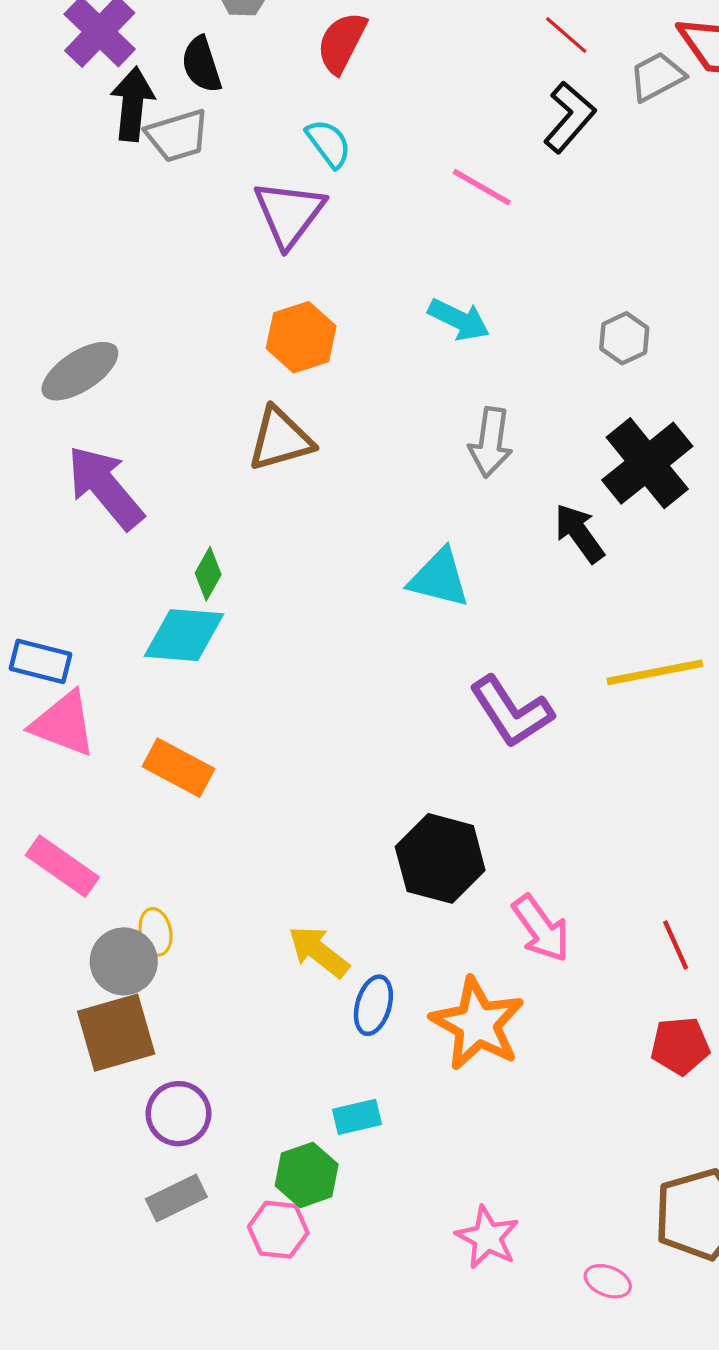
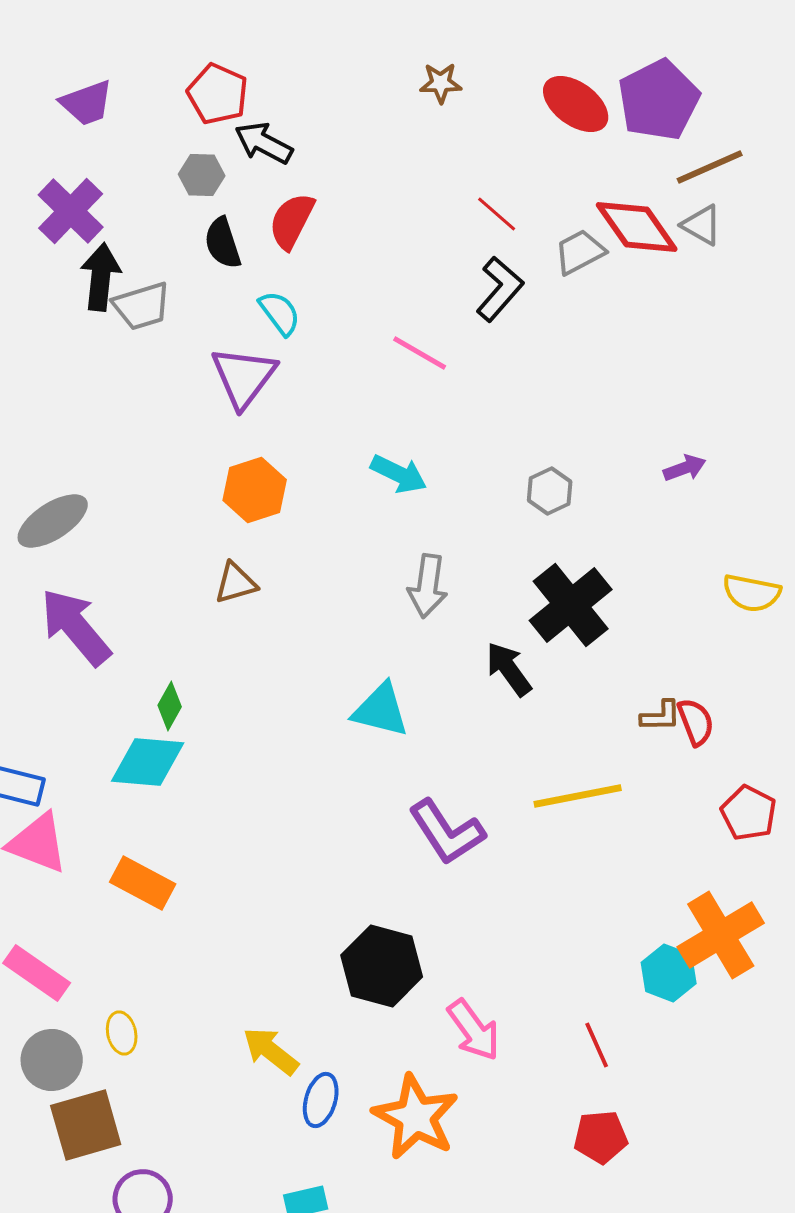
black semicircle: (201, 65) -> (223, 243), moved
brown triangle: (280, 439) -> (236, 583), size x0.7
gray circle: (124, 961) -> (52, 1060), moved

